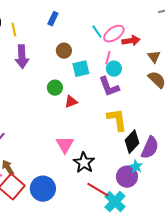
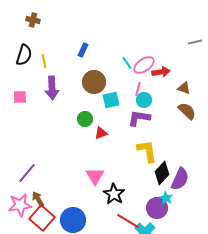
brown circle: (64, 51) -> (94, 82), size x1.5
brown triangle: (154, 57) -> (184, 88), turned -32
purple L-shape: (109, 87) -> (139, 118), turned 120

